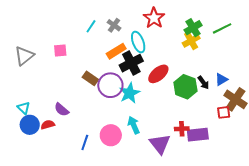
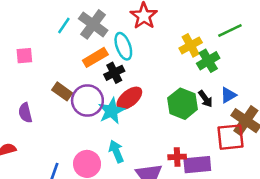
gray cross: (114, 25) -> (93, 24), size x1.6
green cross: (193, 28) -> (208, 61), moved
black cross: (131, 63) -> (114, 73), size x0.7
red ellipse: (158, 74) -> (129, 98), moved
purple semicircle: (62, 110) -> (25, 113), moved, turned 35
red square: (224, 112) -> (231, 137), size x1.6

